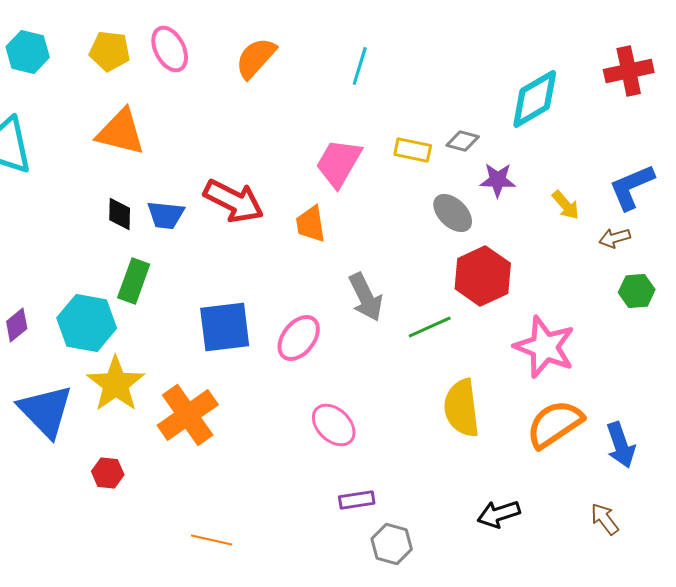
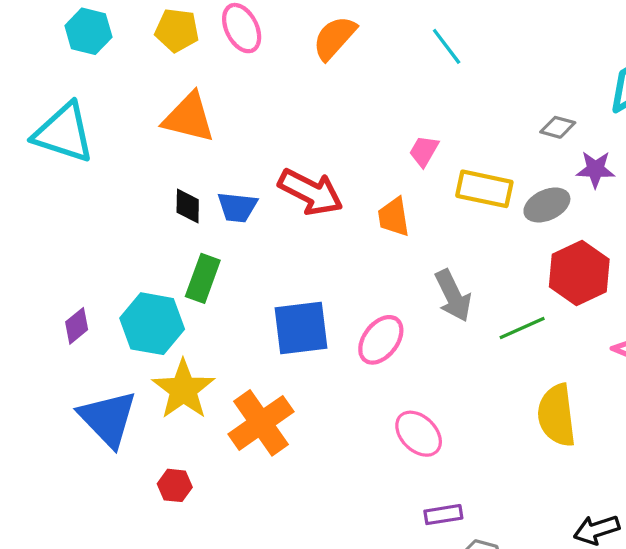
cyan line: (360, 66) -> (447, 46), turned -54
yellow rectangle: (413, 150) -> (484, 189), moved, size x1.4
pink trapezoid: (339, 163) -> (424, 151), size x0.6
gray ellipse: (453, 213) -> (547, 205), turned -69

